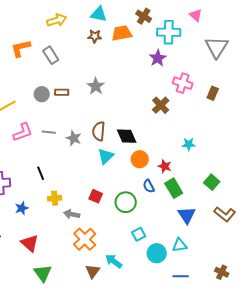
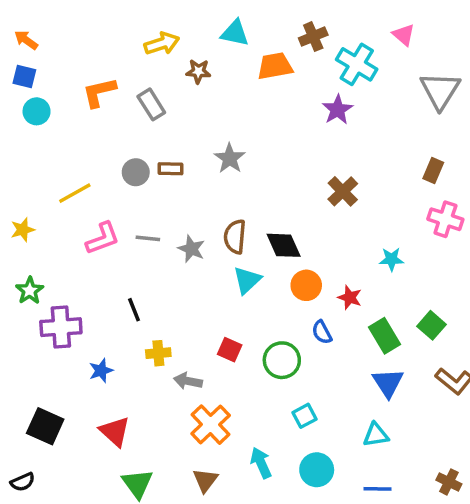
brown cross: (144, 16) -> (313, 37), turned 35
cyan cross: (169, 32) -> (357, 64), turned 30
brown star: (95, 36) -> (198, 71), moved
pink cross: (183, 83) -> (445, 219), moved
green rectangle: (174, 188) -> (385, 336), moved
cyan circle: (157, 253) -> (317, 470), moved
cyan arrow: (114, 261) -> (261, 463), turned 30
brown triangle: (93, 271) -> (205, 480), moved

